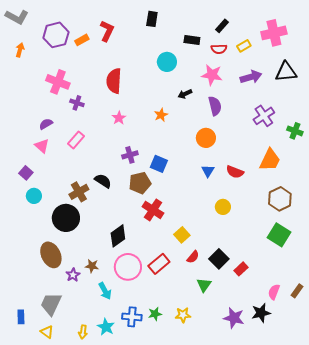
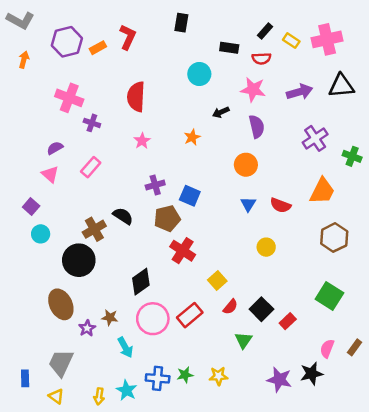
yellow rectangle: (244, 46) -> (291, 41), moved, turned 64
green square: (279, 235) -> (329, 296), moved

